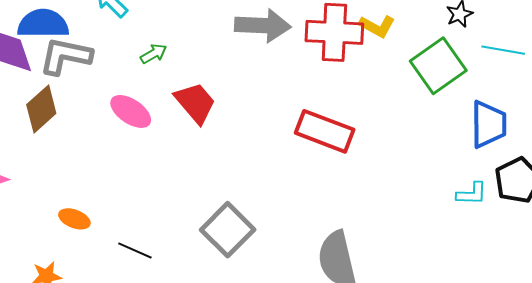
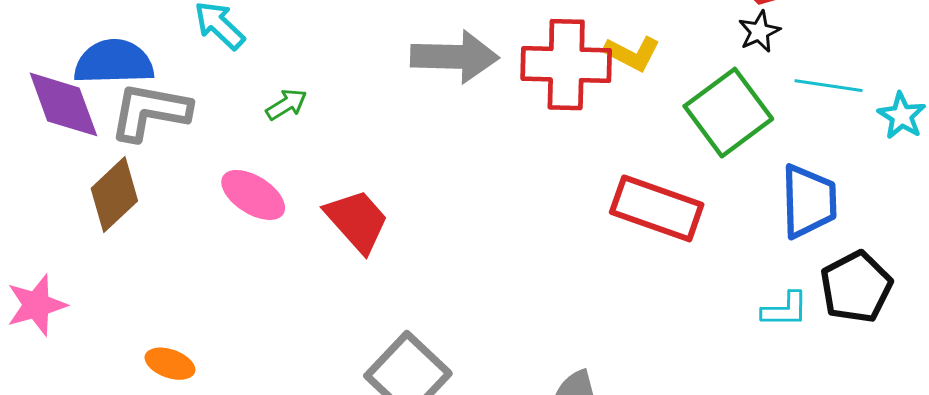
red trapezoid: (195, 103) -> (357, 221), moved
red rectangle: (325, 131) -> (657, 208), moved

